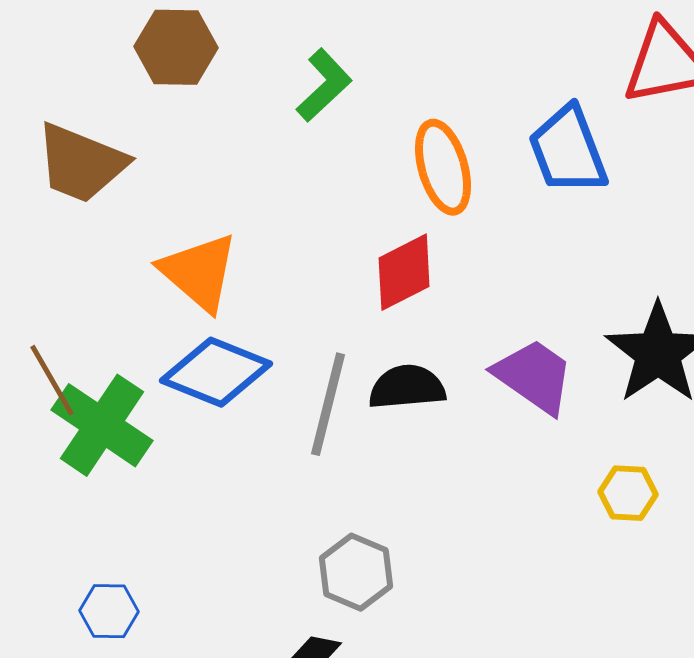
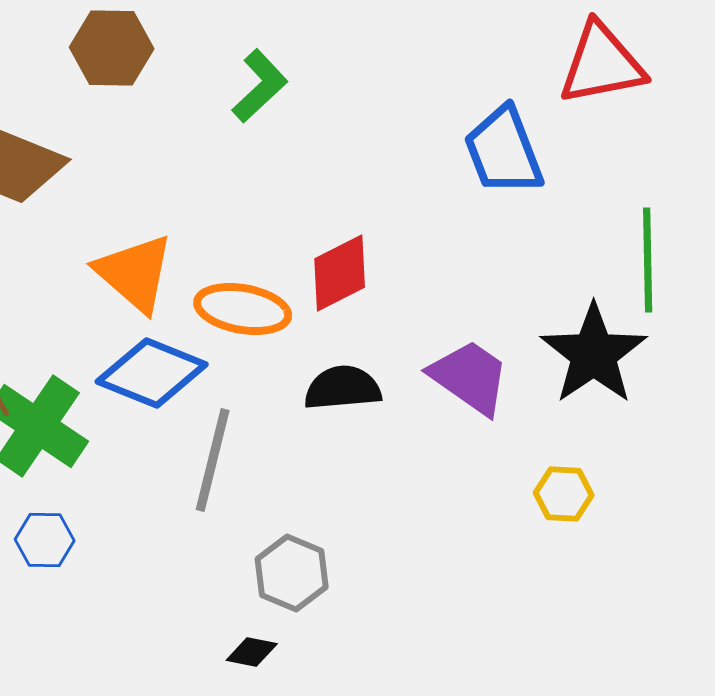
orange ellipse: (443, 167) -> (243, 309), moved, turned -64
gray line: (328, 404) -> (213, 460), moved
blue hexagon: (109, 611) -> (45, 540), moved

